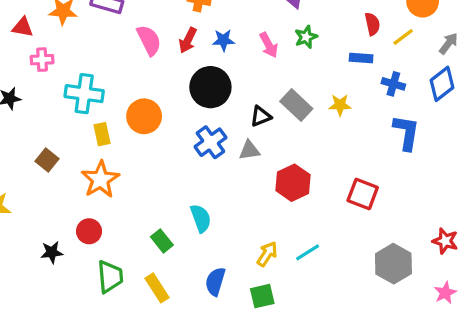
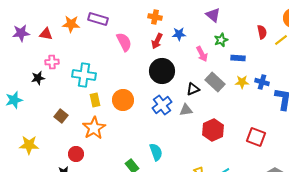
red arrow: (188, 40) -> (157, 41), moved
blue star: (223, 40) -> (179, 34), moved
pink arrow: (269, 45) -> (202, 54), moved
blue rectangle: (361, 58) -> (238, 58), moved
pink cross: (42, 60) -> (52, 62), moved
blue cross: (393, 84) -> (262, 82), moved
orange circle: (144, 116) -> (123, 100), moved
red circle: (89, 231) -> (76, 154), moved

